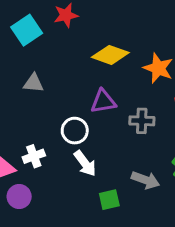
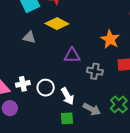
yellow diamond: (110, 55) -> (57, 24), moved
white circle: (75, 131) -> (46, 88), moved
white arrow: (85, 163) -> (67, 96), moved

